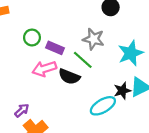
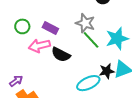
green circle: (32, 38) -> (22, 26), moved
green line: (83, 60) -> (91, 40), moved

